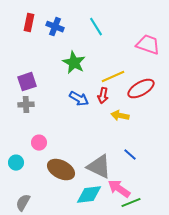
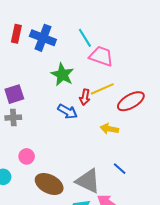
blue cross: (55, 27) -> (43, 38), size x1.4
pink trapezoid: (148, 45) -> (101, 56), moved
red arrow: (103, 96) -> (85, 97), moved

